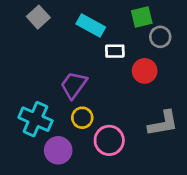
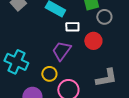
purple trapezoid: (74, 85) -> (61, 51), moved
cyan cross: (35, 119) -> (16, 62), moved

